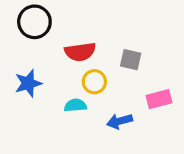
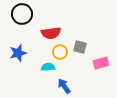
gray square: (131, 60) -> (80, 47), moved
blue arrow: (120, 121) -> (64, 86), moved, turned 70

